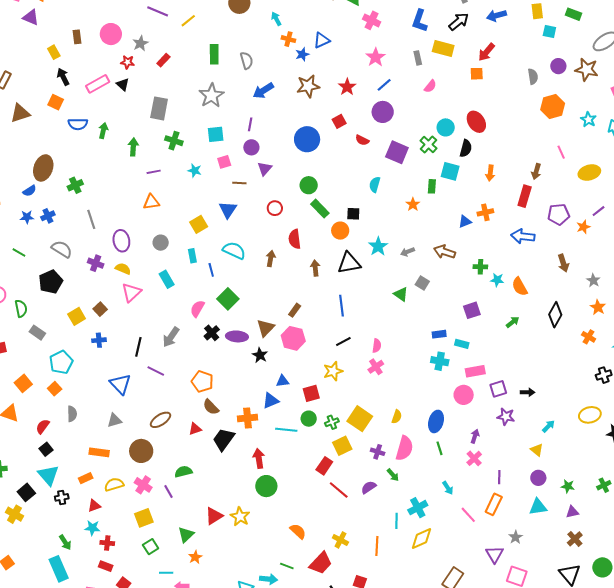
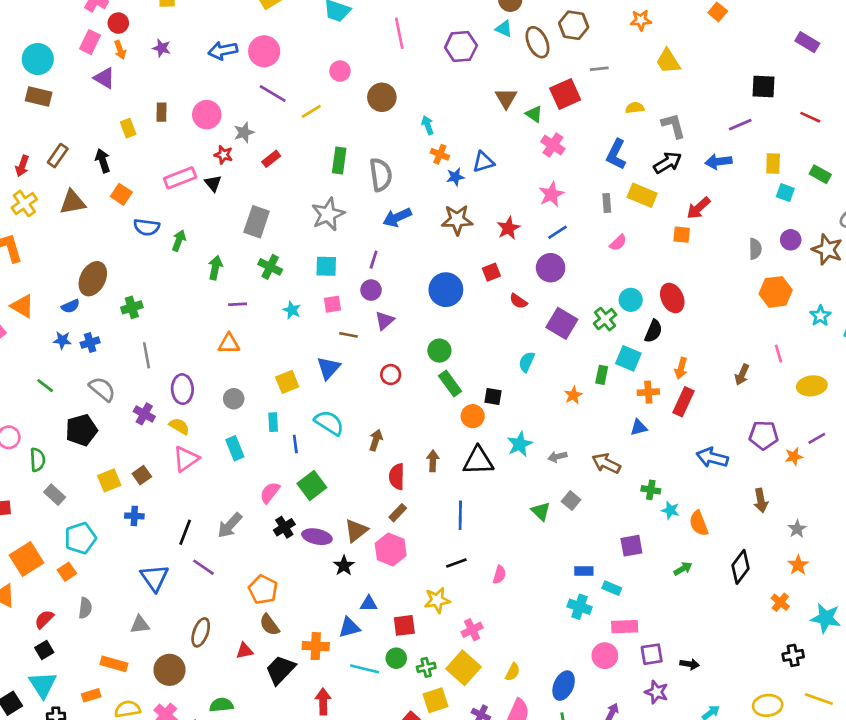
gray semicircle: (247, 60) -> (381, 175), size x1.4
black arrow: (63, 77) -> (103, 161), moved
red rectangle: (525, 196) -> (684, 402), moved
orange cross: (485, 212) -> (648, 392), moved
red semicircle: (295, 239) -> (397, 477), moved
pink cross: (376, 367) -> (472, 630), moved
orange square: (23, 383) -> (27, 559), size x1.4
brown ellipse: (160, 420) -> (201, 632), turned -45

